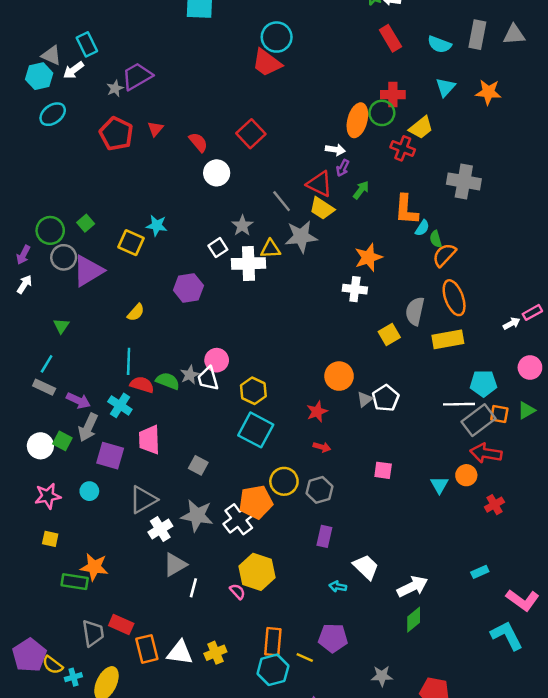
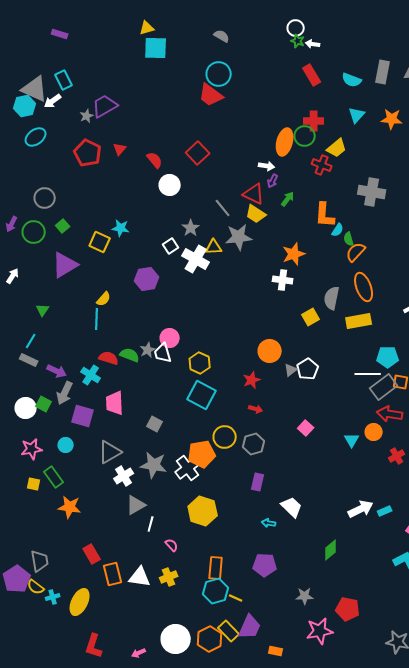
gray triangle: (51, 55) -> (35, 89), size x1.6
purple arrow: (23, 255) -> (12, 224), moved
gray circle: (64, 257) -> (45, 198), moved
white cross: (248, 263) -> (196, 259), turned 32
cyan line: (129, 361) -> (97, 319), moved
pink square: (383, 470) -> (306, 428), turned 35
green rectangle: (75, 582) -> (54, 477), moved, turned 45
white arrow: (412, 587) -> (361, 509), moved
pink semicircle: (237, 591) -> (172, 545), moved
red rectangle: (121, 625) -> (92, 554), turned 36
gray trapezoid: (93, 633) -> (40, 561), moved
yellow line: (305, 658) -> (236, 598), moved

